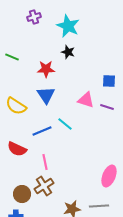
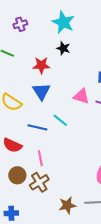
purple cross: (34, 17) -> (20, 24), moved
blue line: (42, 131) -> (37, 127), turned 36
brown circle: (22, 194) -> (17, 175), moved

